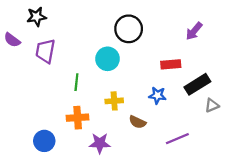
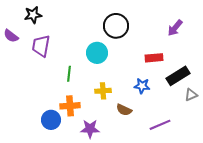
blue circle: (44, 141) -> (51, 120), moved

